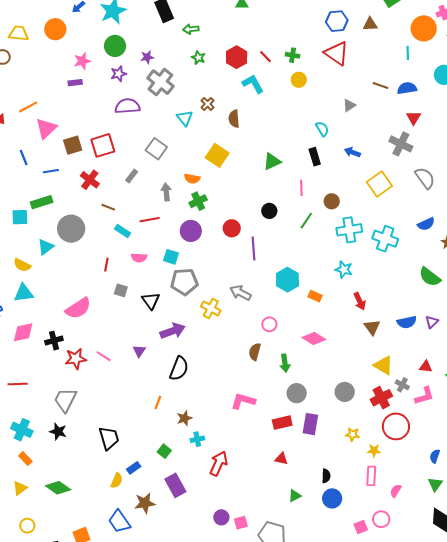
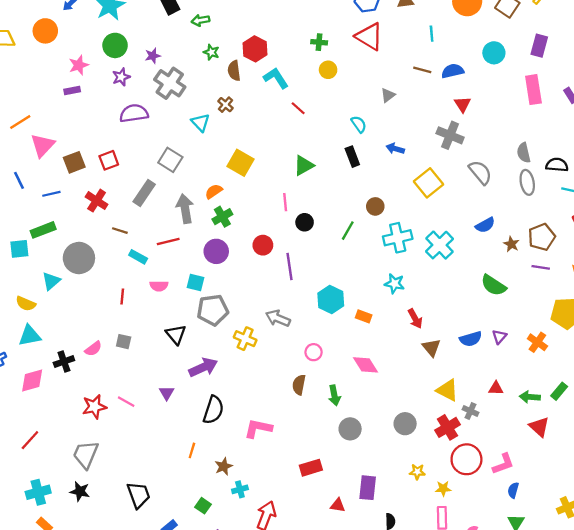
cyan line: (408, 53) -> (432, 34), moved
red line: (266, 57) -> (298, 108), moved
brown semicircle: (234, 119) -> (234, 71), moved
red square: (103, 145) -> (109, 160), size x0.7
gray rectangle: (132, 176) -> (144, 193), size x1.6
orange semicircle: (192, 179) -> (214, 191), turned 140
pink line: (301, 188) -> (285, 202), moved
gray arrow: (166, 192) -> (185, 209), size x1.4
cyan cross: (385, 239) -> (440, 245), turned 30
gray square: (121, 290) -> (124, 342), moved
pink semicircle: (78, 308) -> (93, 349), size x0.6
pink diamond: (314, 338) -> (366, 365), turned 30
black cross: (54, 341) -> (64, 361), moved
red line: (18, 384) -> (30, 440), turned -42
pink L-shape: (424, 396) -> (503, 464), moved
pink L-shape: (243, 401) -> (258, 428), moved
red rectangle: (282, 423) -> (311, 468), moved
purple rectangle: (310, 424) -> (368, 488), moved
cyan cross: (22, 430) -> (38, 492), turned -35

